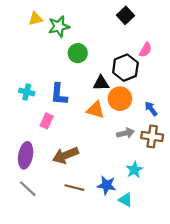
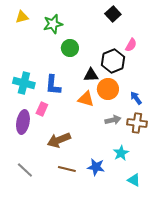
yellow triangle: (36, 19) -> (22, 17), moved
cyan cross: (27, 92) -> (24, 83), size x1.5
purple ellipse: (26, 155) -> (23, 122), moved
cyan triangle: (125, 200) -> (134, 180), moved

